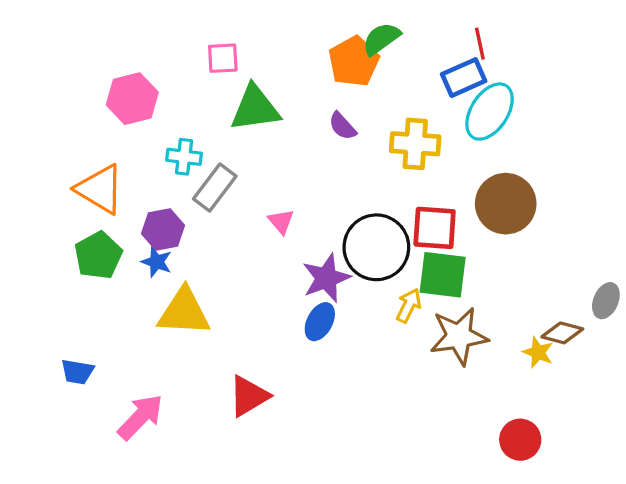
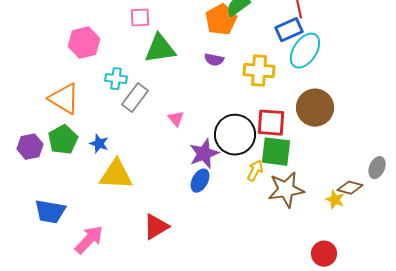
purple semicircle: (342, 126) -> (214, 60), turned -36
purple hexagon: (163, 230) -> (30, 147), moved
blue trapezoid: (77, 372) -> (50, 212), size x1.5

